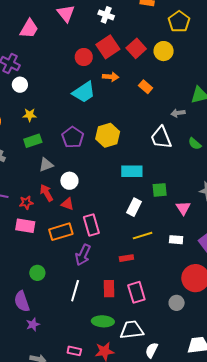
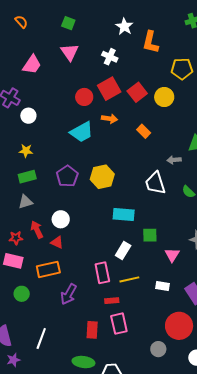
yellow pentagon: (179, 22) -> (182, 69), turned 30
white circle: (20, 85) -> (28, 116), moved
gray triangle: (46, 165) -> (25, 202), moved
pink rectangle: (91, 225) -> (102, 273), moved
green circle: (37, 273) -> (22, 294), moved
white line: (75, 291) -> (41, 339), moved
pink rectangle: (136, 292) -> (119, 324), moved

